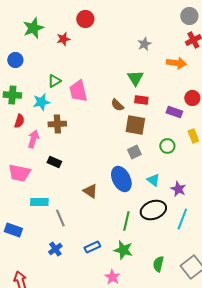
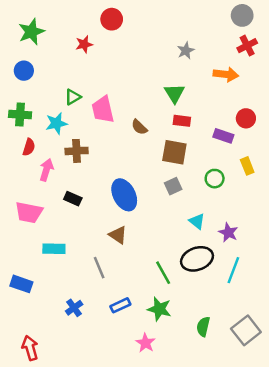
green star: (33, 28) -> (31, 32), moved
brown semicircle: (117, 105) -> (139, 127), moved
blue ellipse: (121, 179) -> (124, 195), moved
gray line: (60, 218) -> (99, 268), moved
green line: (126, 221) -> (163, 273), turned -42

